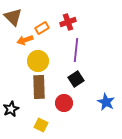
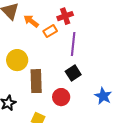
orange rectangle: (42, 28) -> (50, 31), moved
orange arrow: (25, 40) -> (31, 21), moved, turned 56
yellow circle: (38, 61) -> (17, 60), moved

